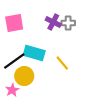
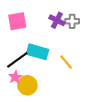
yellow circle: (24, 76) -> (27, 85), moved
pink star: (12, 90) -> (15, 77), moved

